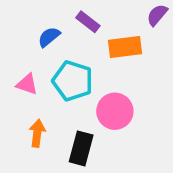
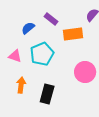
cyan pentagon: (73, 81) -> (42, 54), turned 30
pink circle: (115, 111) -> (85, 72), moved

